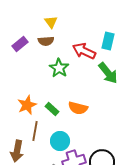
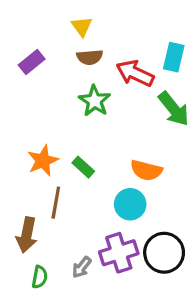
brown semicircle: (46, 41) -> (90, 57), moved
orange semicircle: (78, 108) -> (146, 170), moved
cyan circle: (60, 141) -> (130, 204), moved

